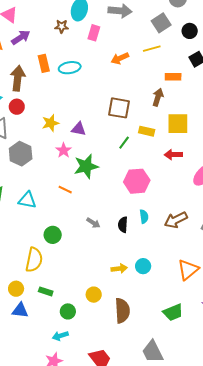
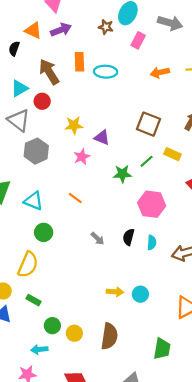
brown arrow: (18, 78) -> (49, 72), turned -50
green star: (86, 166) -> (122, 174), moved, size x0.7
black semicircle: (123, 225) -> (129, 237), moved
green circle: (53, 235) -> (44, 232), moved
yellow circle: (94, 295) -> (74, 333), moved
green trapezoid: (173, 312) -> (162, 349), turned -70

